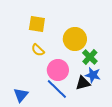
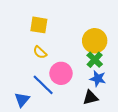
yellow circle: (75, 39) -> (95, 41), moved
black triangle: (83, 83) -> (90, 98), moved
blue line: (57, 89) -> (43, 85), moved

